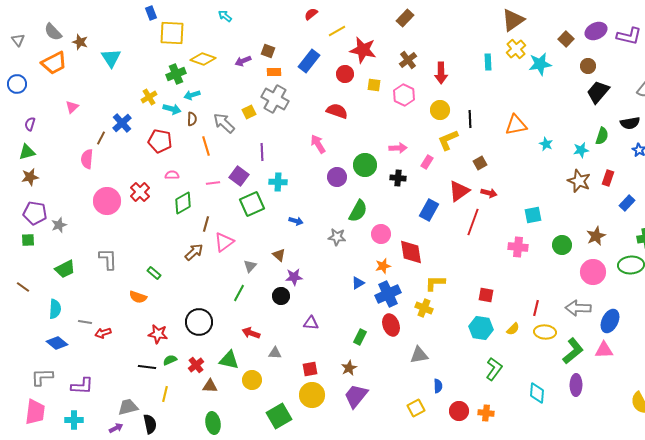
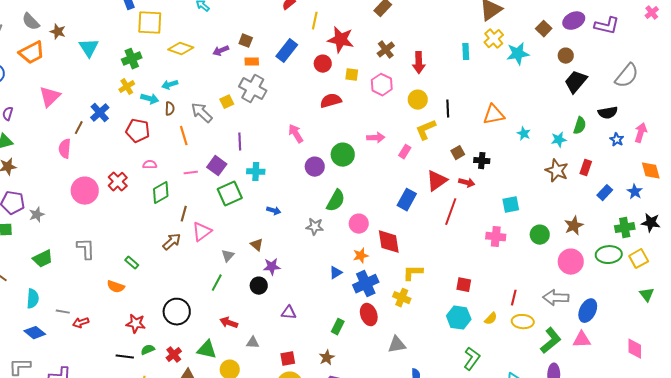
yellow line: (337, 31) -> (315, 21), turned -48
green cross: (176, 74) -> (132, 59), moved
pink triangle: (72, 107) -> (50, 97), size x1.6
red semicircle: (337, 111) -> (331, 101), moved, turned -35
black cross: (398, 178) -> (482, 161), moved

